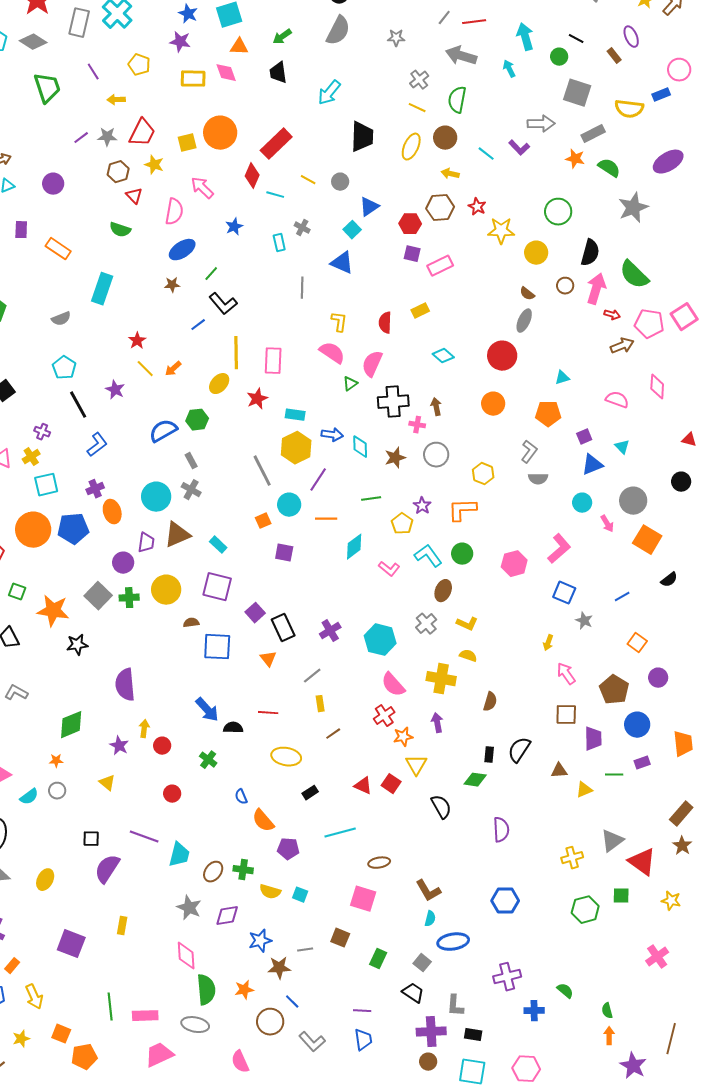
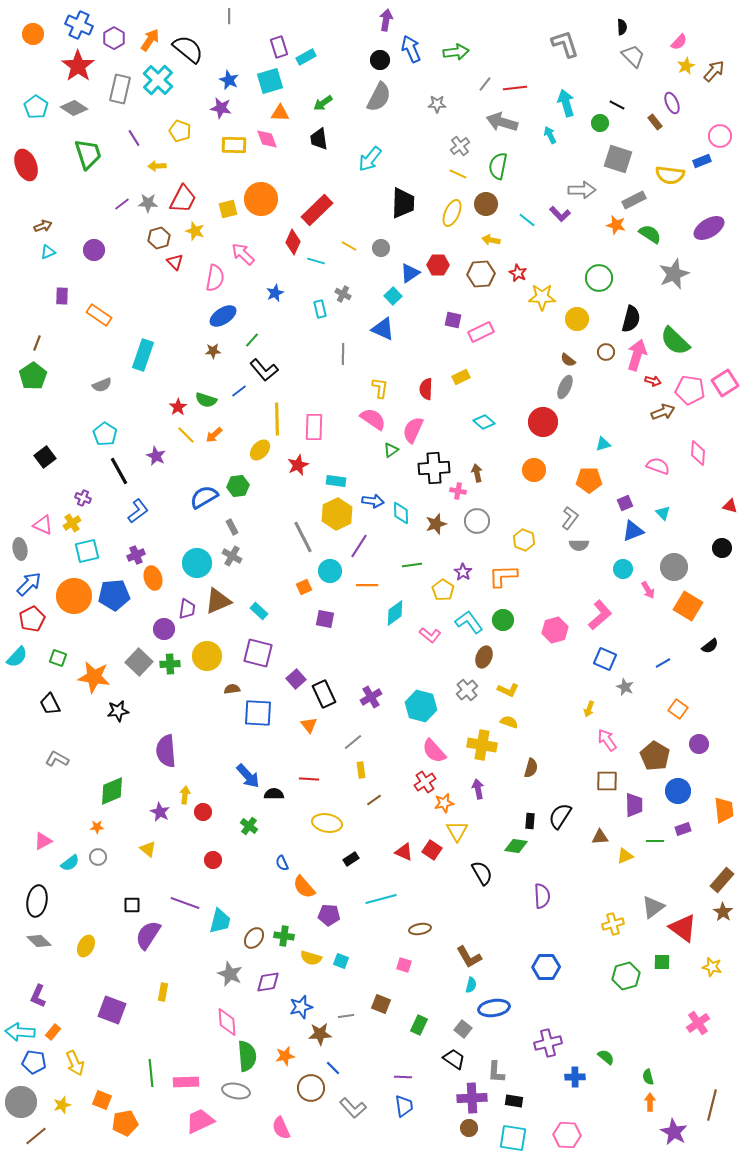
red hexagon: (410, 224) -> (438, 265), moved
green semicircle: (120, 230) -> (206, 400), moved
pink square: (363, 899) -> (404, 965), size x0.6

